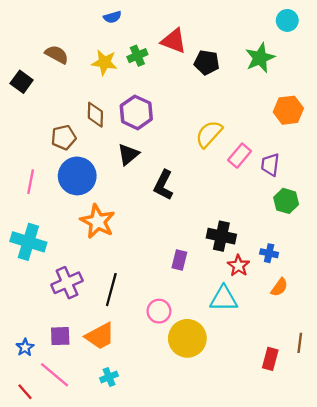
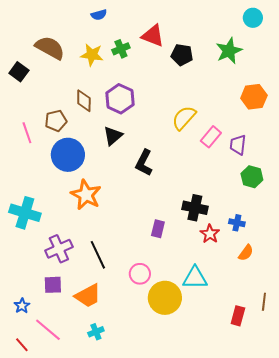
brown semicircle: (57, 55) -> (50, 48), size x1.4
pink line: (31, 182) -> (27, 133), moved, turned -30
black line: (111, 290) -> (98, 255), turned -40
cyan triangle: (224, 299) -> (195, 278), moved
purple square: (60, 336) -> (53, 285), moved

